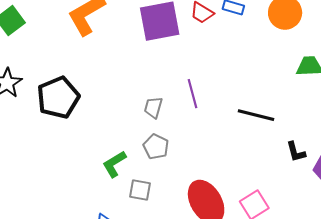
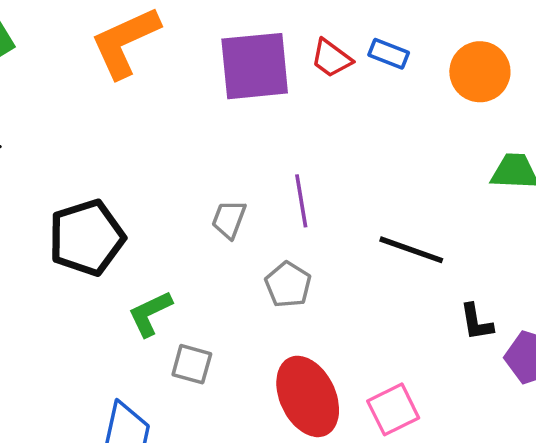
black pentagon: (58, 98) -> (87, 238), moved
gray pentagon: (156, 147) -> (288, 285), moved

